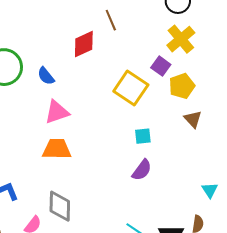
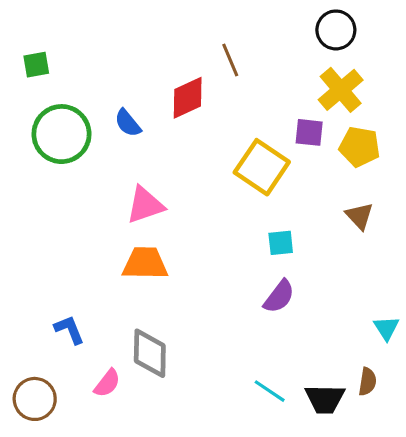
purple square: (161, 66) -> (309, 132), turned -30
blue semicircle: (46, 76) -> (128, 123), moved
yellow pentagon: (182, 86) -> (360, 147), moved, turned 30

